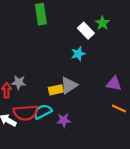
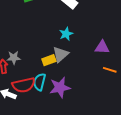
cyan star: (78, 54) -> (66, 34), moved
cyan semicircle: (43, 112) -> (39, 82), turned -42
purple star: (64, 120) -> (60, 87), size x1.5

